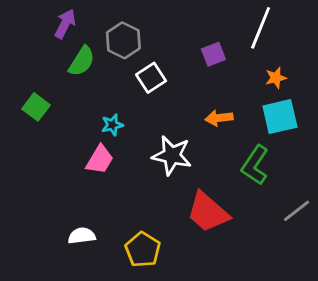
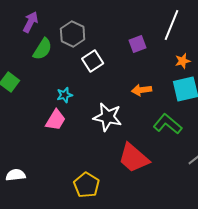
green L-shape: (255, 165) -> (168, 124), turned 96
white semicircle: (82, 236) -> (16, 175), moved

